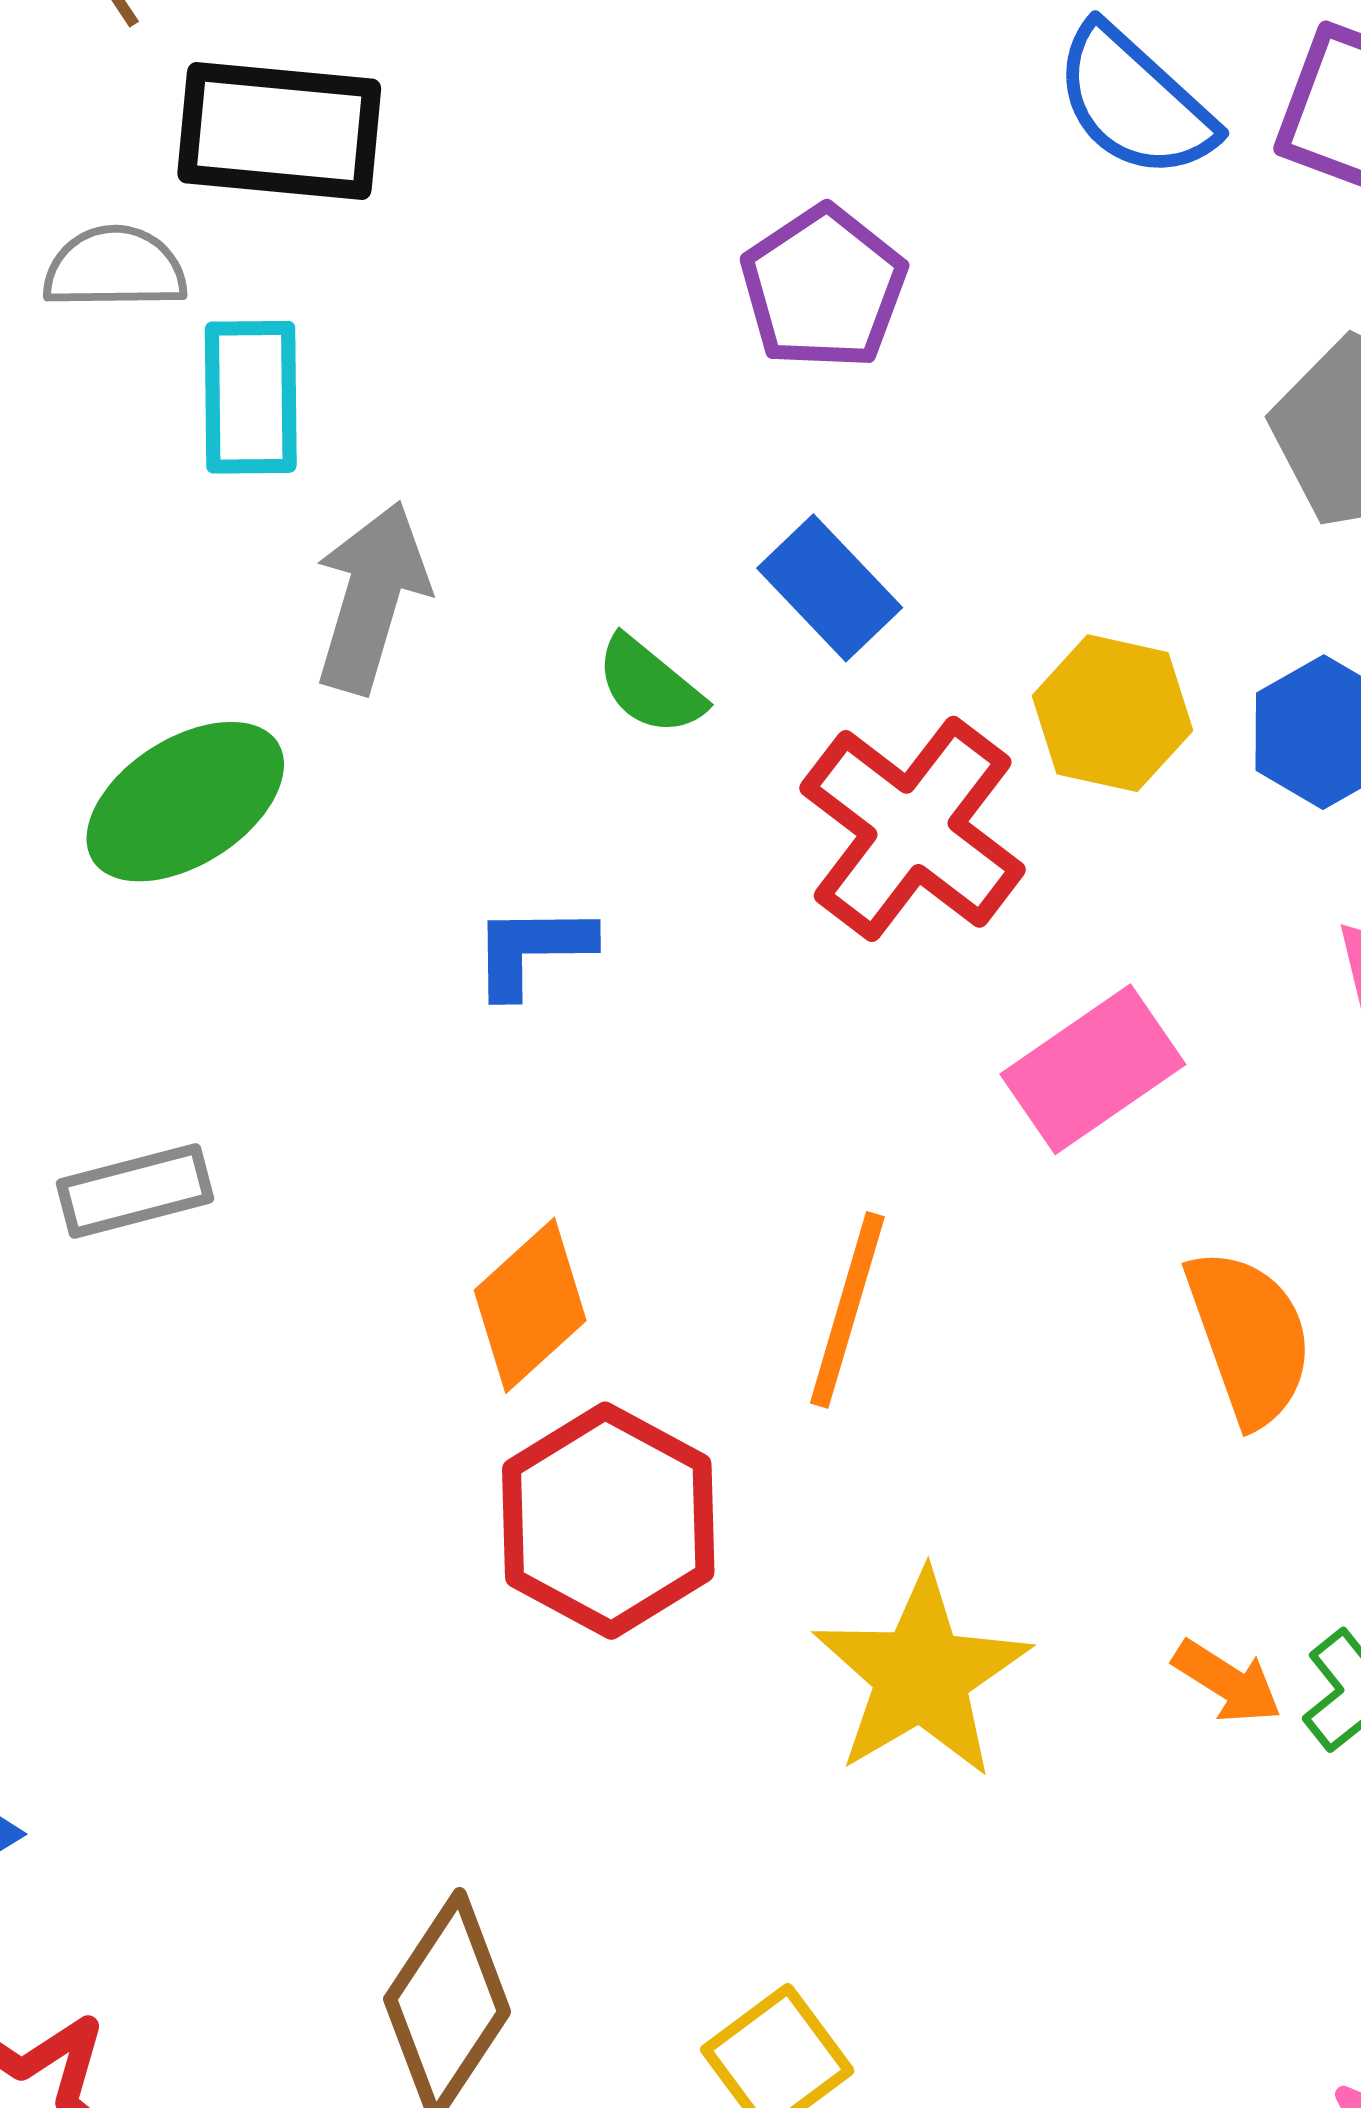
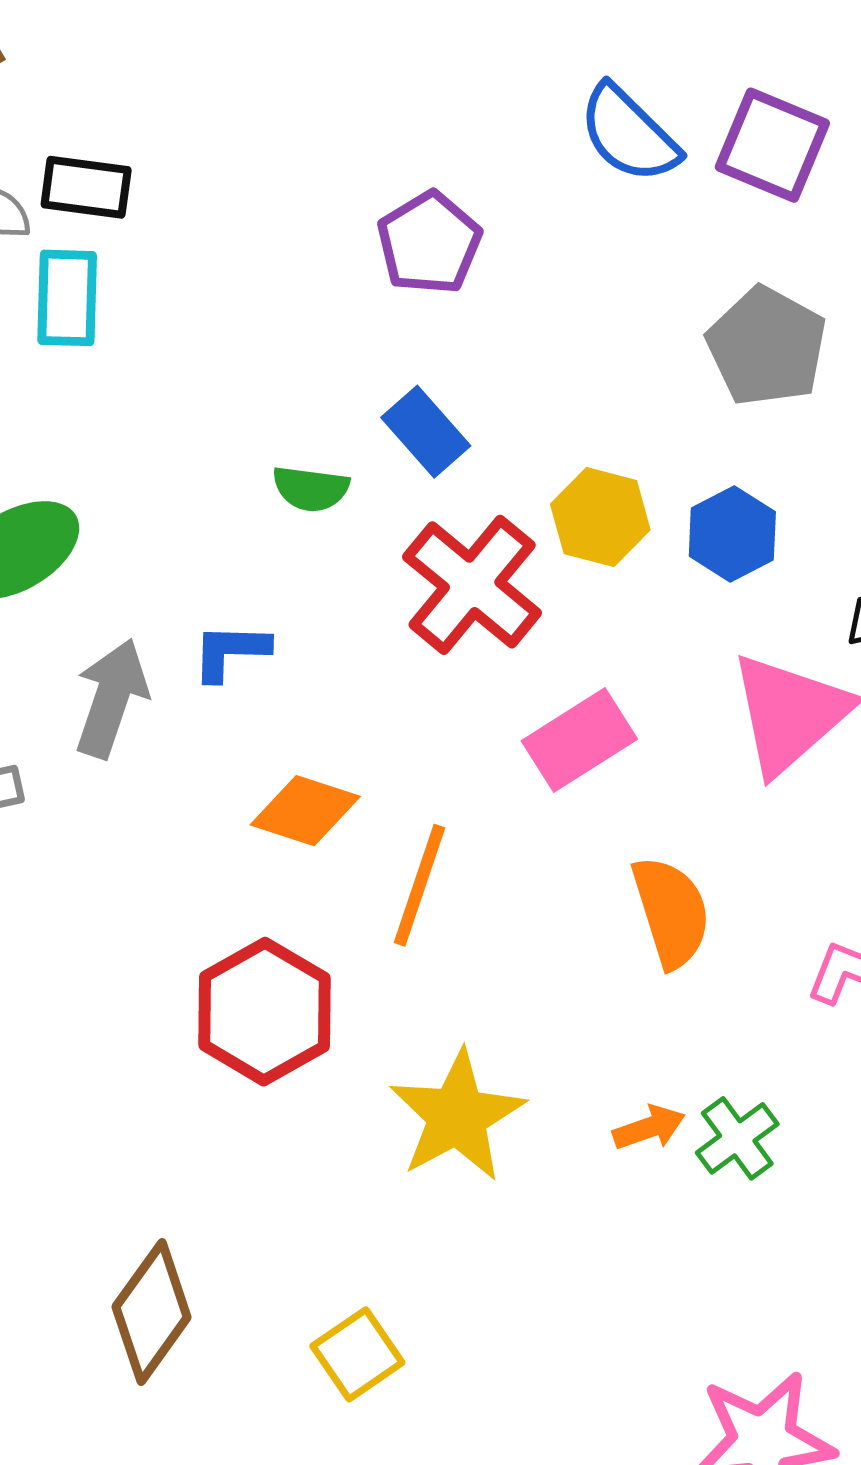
black rectangle: (279, 131) -> (86, 187), moved, size x0.7
gray arrow: (371, 597) -> (111, 698), moved
green semicircle: (650, 686) -> (311, 489), turned -34
orange diamond: (530, 1305) -> (305, 811), moved, turned 58
orange arrow: (1227, 1682) -> (649, 1128), turned -54

